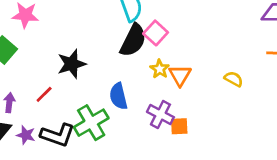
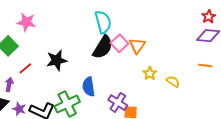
yellow star: (160, 69) -> (150, 73), moved
orange triangle: (180, 75) -> (137, 46), moved
red line: (44, 94) -> (25, 68), moved

